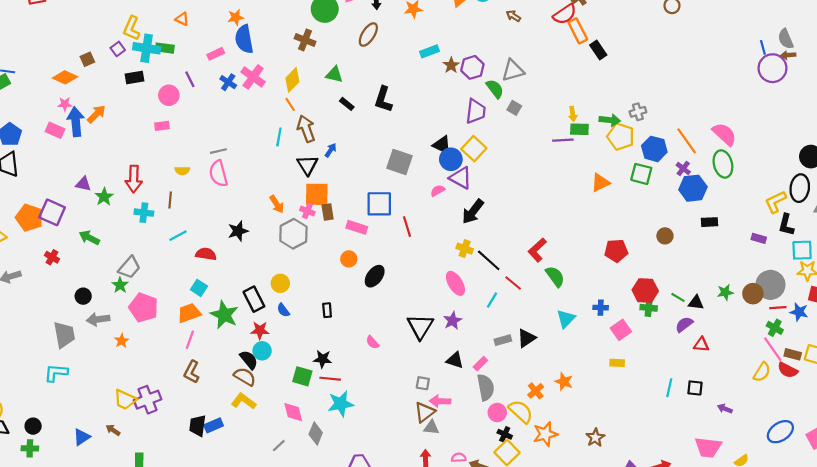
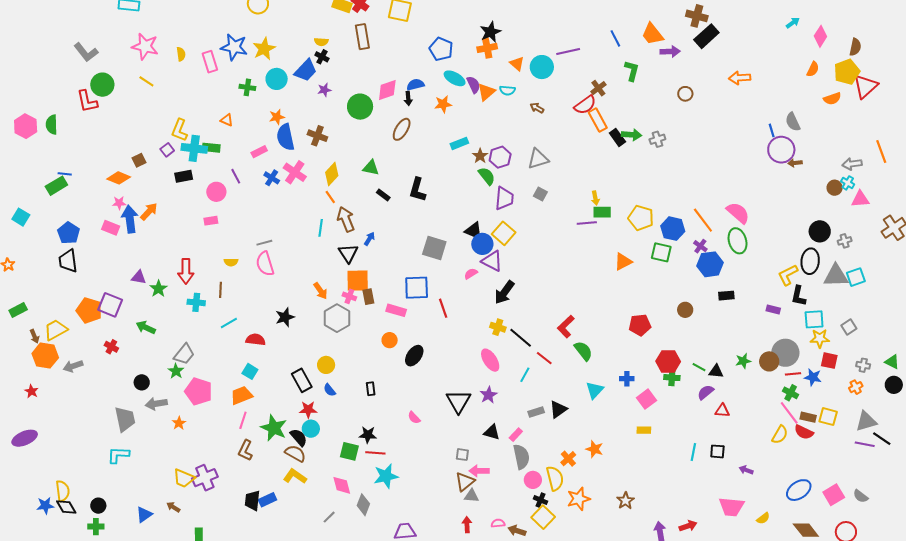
brown cross: (305, 40) -> (317, 136), moved
brown arrow: (788, 55) -> (795, 163), moved
green semicircle: (495, 89) -> (487, 176), moved
gray cross: (638, 112) -> (657, 139), moved
green arrow: (610, 120) -> (632, 135), moved
green star: (224, 315) -> (274, 428), moved
yellow semicircle: (521, 412) -> (555, 478), turned 35

